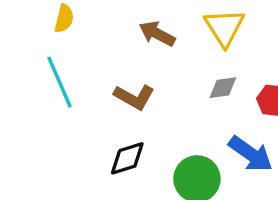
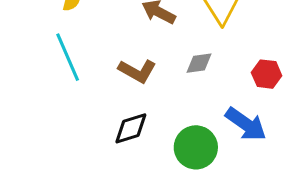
gray diamond: (223, 88) -> (199, 63), moved

